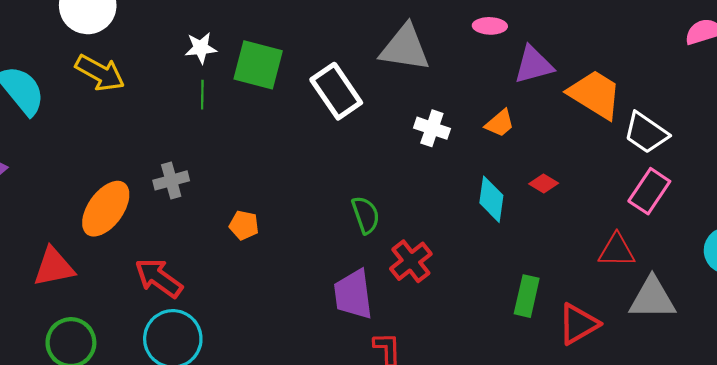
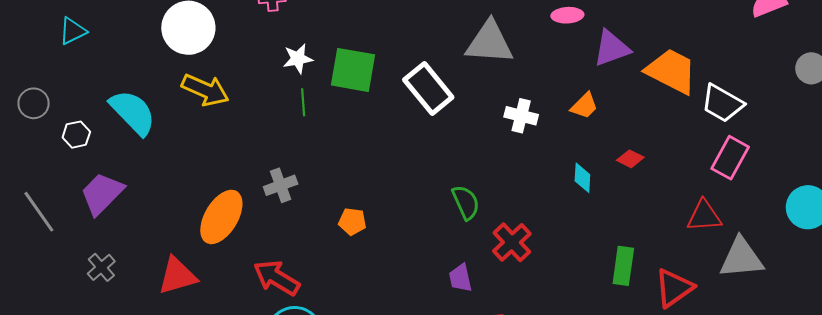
cyan diamond: (491, 199) -> (582, 178), size x0.7
purple trapezoid: (353, 294) -> (460, 278), size x0.6

